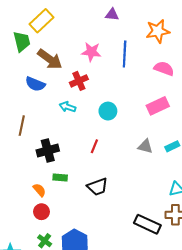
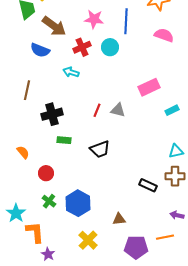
pink rectangle: (158, 106) -> (149, 87), moved
cyan circle: (108, 111) -> (110, 47), moved
gray triangle: (145, 146) -> (118, 110), moved
orange semicircle: (39, 190) -> (23, 152), moved
black rectangle: (147, 224) -> (148, 185), size x0.7

